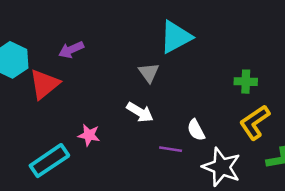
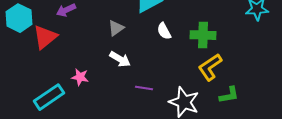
gray triangle: (149, 73) -> (116, 28), moved, turned 30
green cross: (246, 82) -> (203, 35), size x1.4
white semicircle: (196, 130) -> (164, 31), moved

